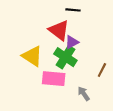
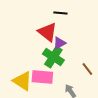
yellow triangle: (32, 56) -> (22, 81), moved
brown line: (102, 70) -> (87, 69), turned -64

